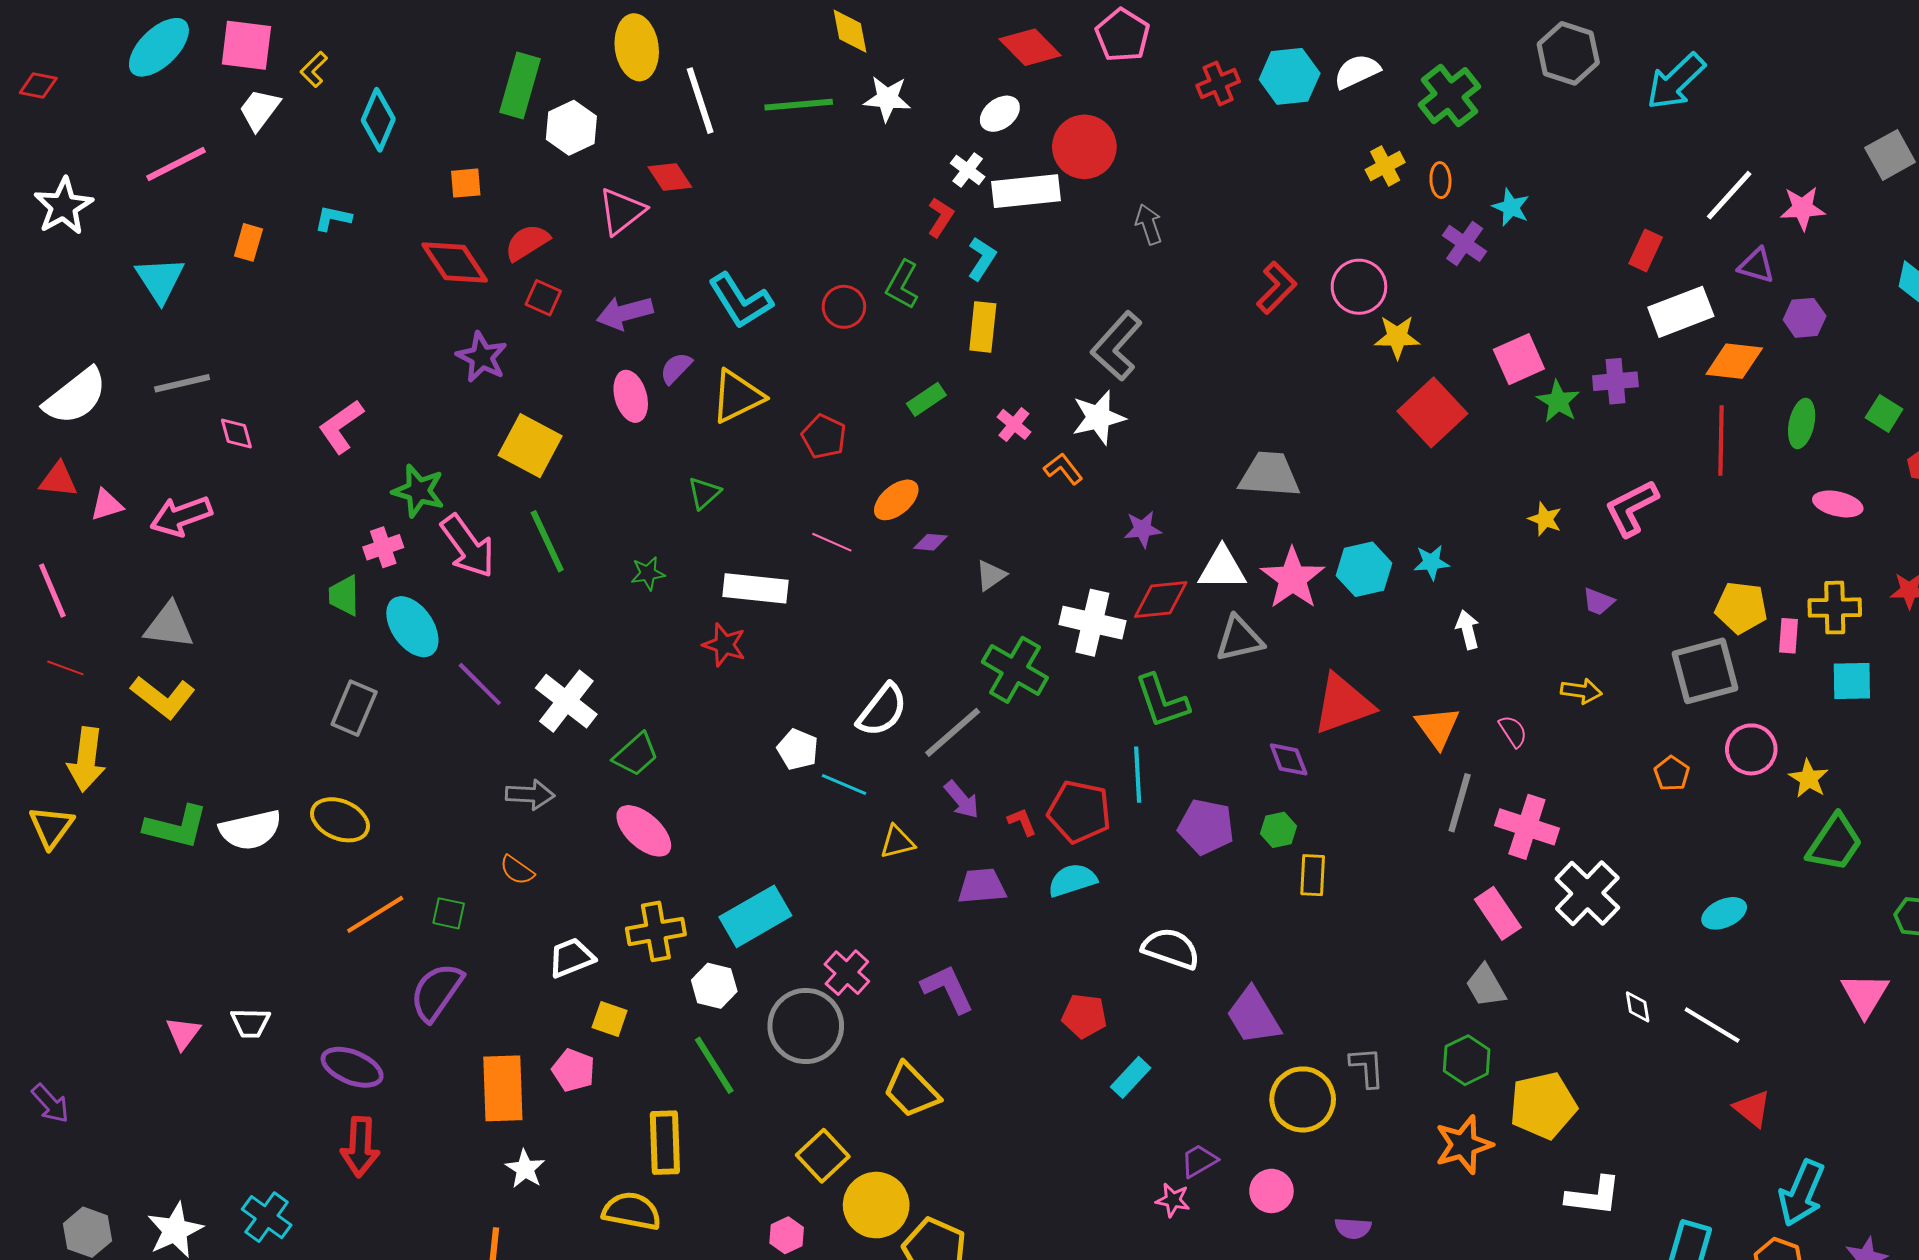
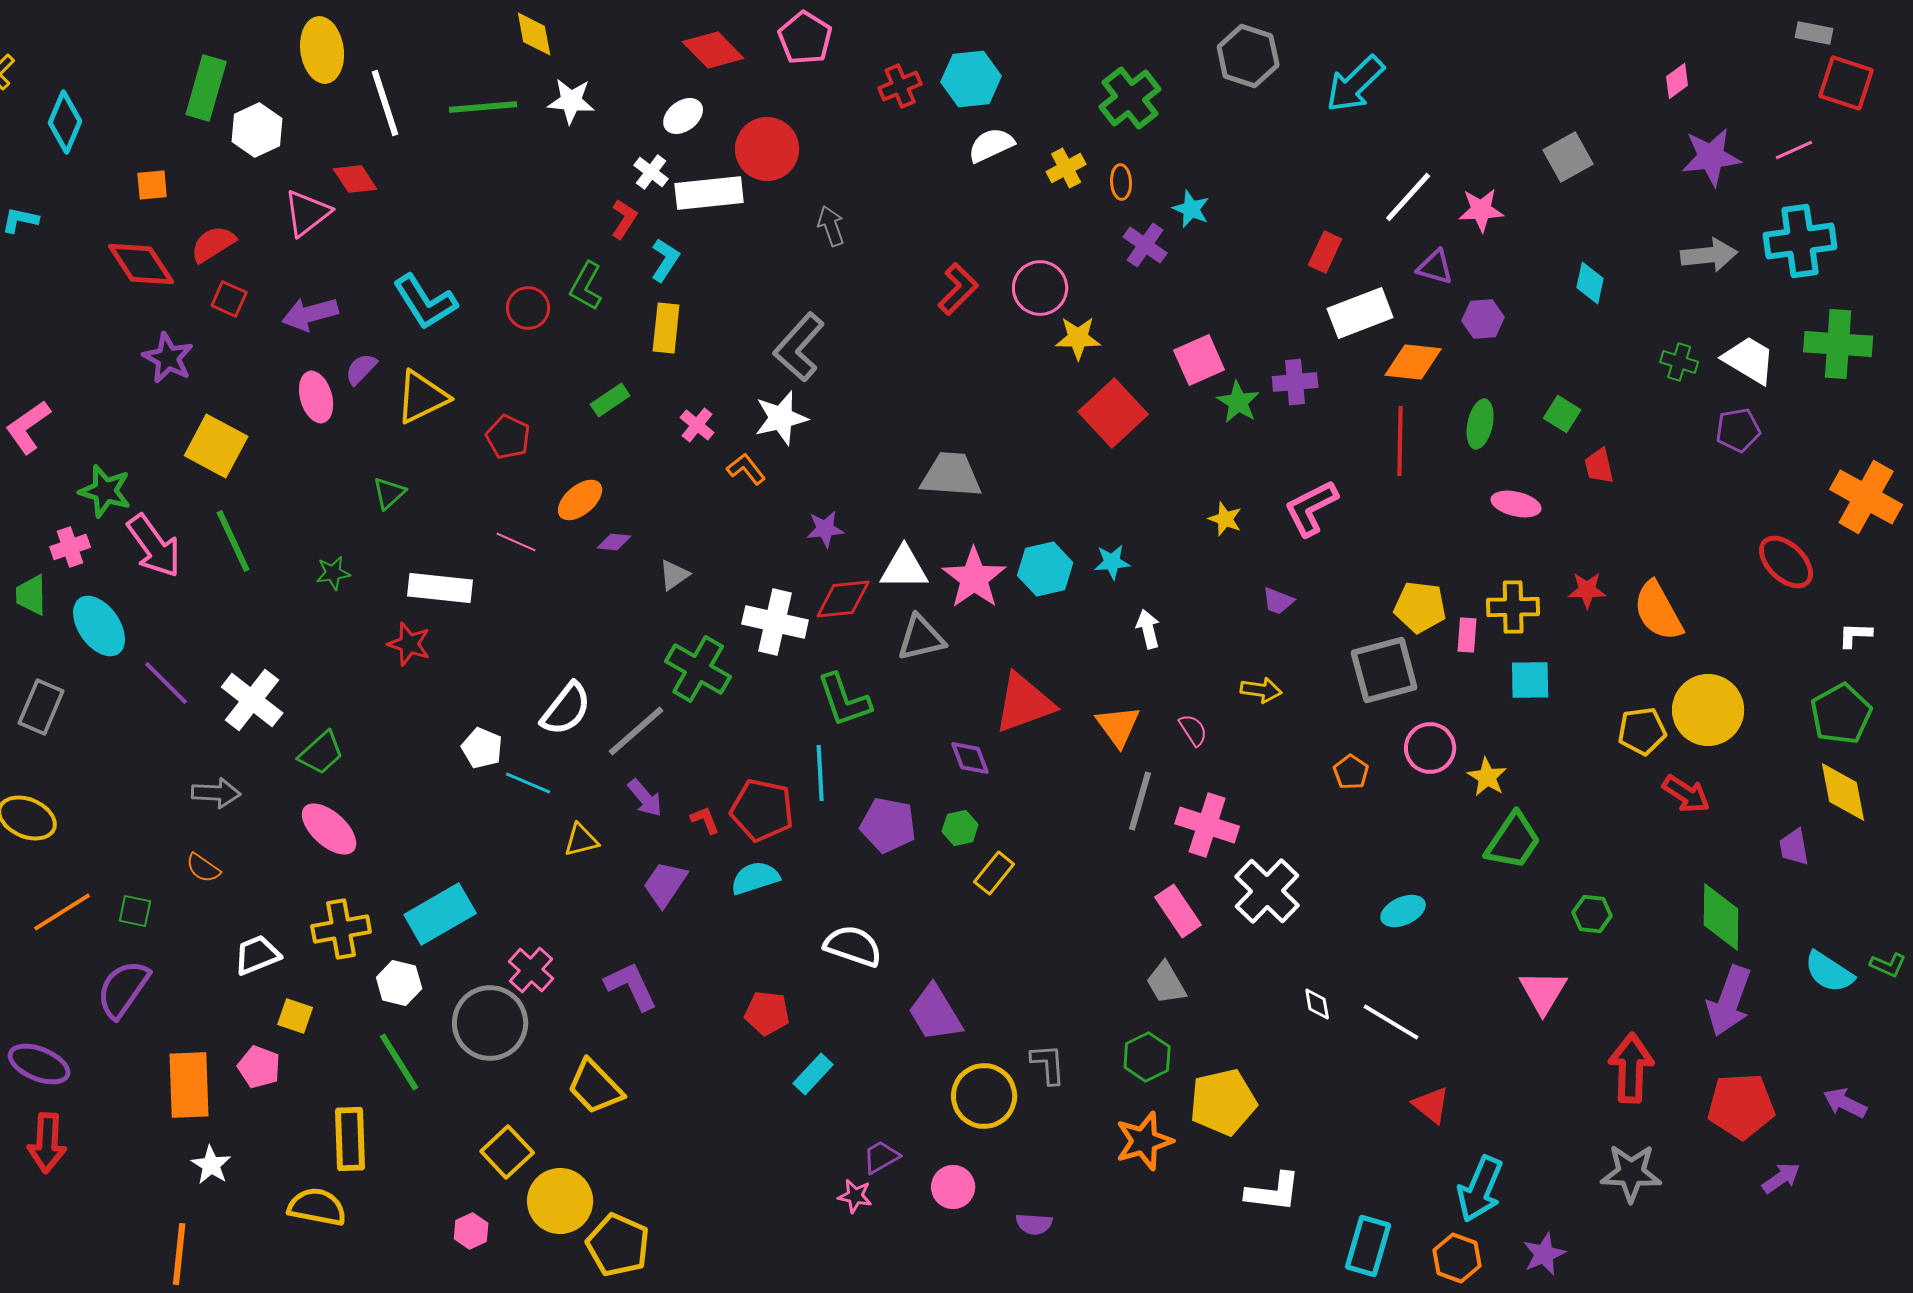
white semicircle: (1357, 71) -> (991, 145), moved
yellow rectangle: (1313, 875) -> (994, 873), turned 36
purple trapezoid: (982, 886) -> (665, 884), turned -51

